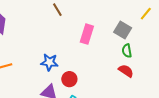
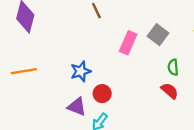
gray square: (123, 30) -> (158, 35), moved
blue star: (49, 62) -> (81, 71), turned -30

